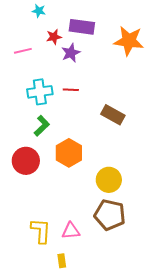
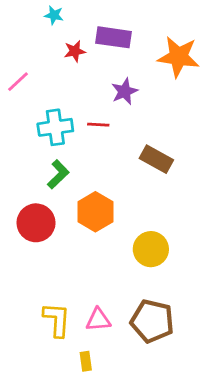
pink line: (23, 51) -> (18, 82), moved, turned -30
purple star: (71, 53) -> (125, 91), moved
brown pentagon: (110, 215) -> (152, 321), moved

